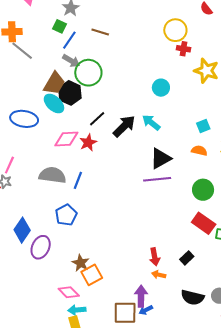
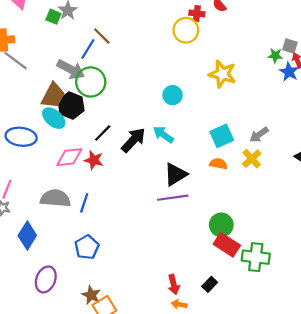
green square: (60, 26) -> (53, 17), moved
brown line: (100, 32) -> (102, 36), turned 30
blue line: (69, 40) -> (88, 49), moved
red cross: (184, 49) -> (197, 14), moved
gray arrow: (71, 61) -> (71, 69), size x1.4
cyan square: (203, 126) -> (222, 136), size x1.5
red star: (88, 143) -> (94, 160), turned -30
green circle: (203, 190) -> (221, 225), moved
blue pentagon: (66, 215) -> (87, 247), moved
blue diamond: (22, 230) -> (27, 236), moved

